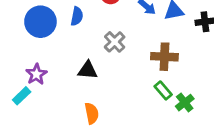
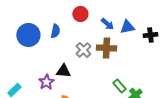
brown cross: (164, 57) -> (106, 48), moved
purple star: (36, 74) -> (46, 82), moved

